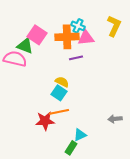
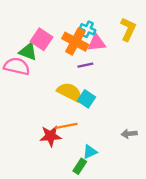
orange cross: (67, 37) -> (75, 42), turned 30
yellow semicircle: (62, 82) -> (70, 92), size x1.6
cyan square: (59, 93) -> (86, 99), moved

